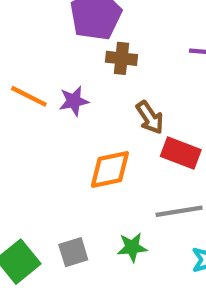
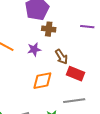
purple star: (74, 101) -> (34, 49), moved

